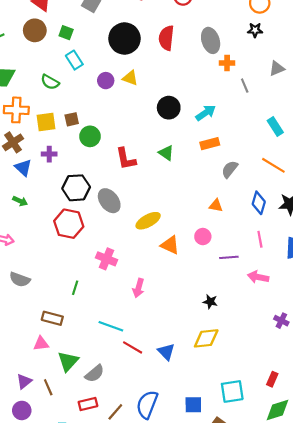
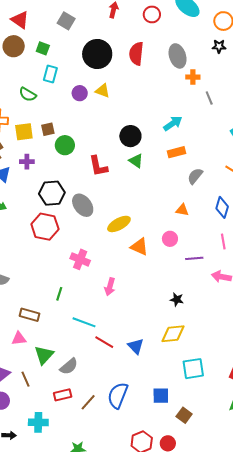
cyan rectangle: (74, 60) -> (50, 74), turned 48
black circle: (169, 108) -> (130, 136), moved
green line: (75, 288) -> (59, 294), moved
cyan square: (232, 391) -> (193, 369), moved

